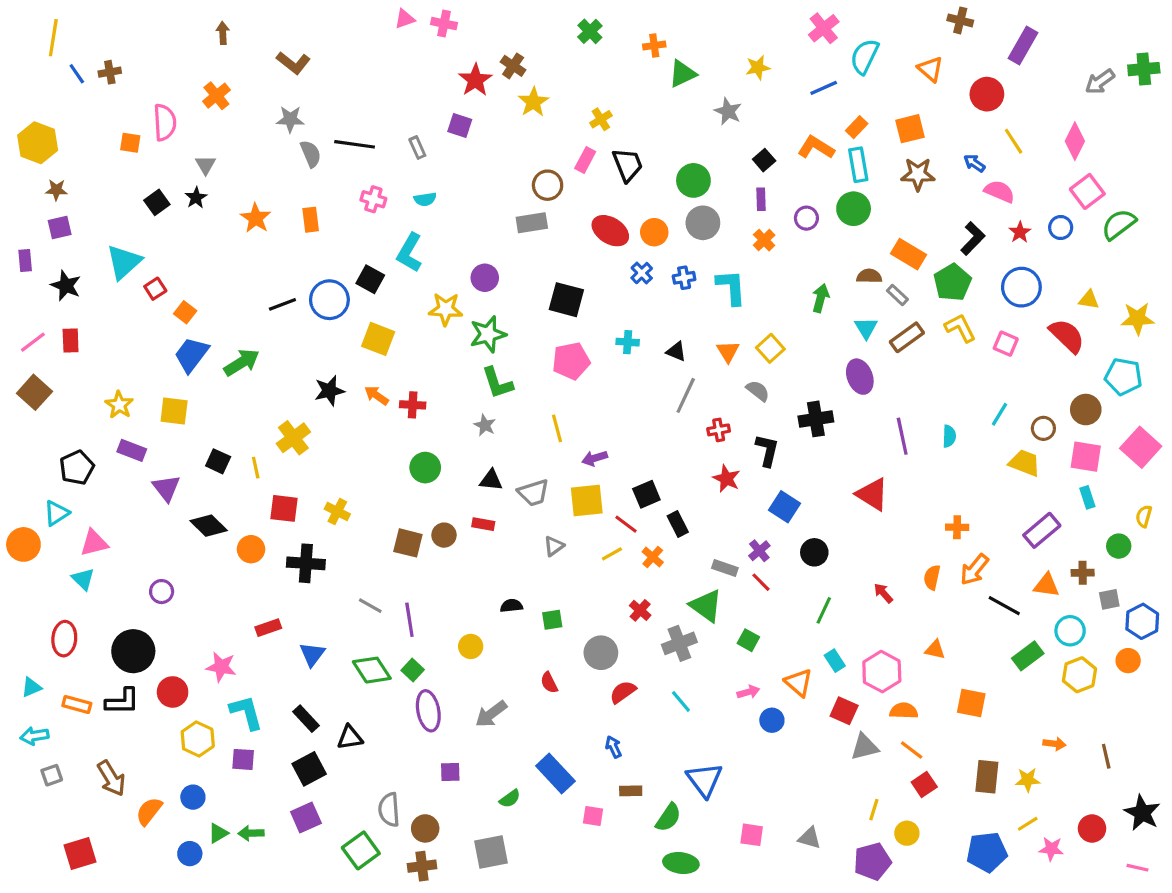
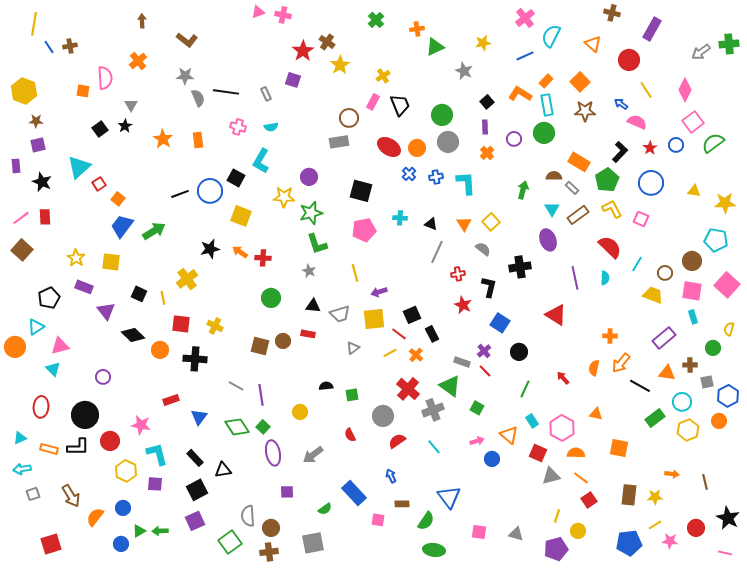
orange square: (910, 129) -> (580, 82), turned -30
red semicircle: (1067, 336) -> (610, 247), moved
red cross: (640, 610) -> (408, 389), size x1.6

